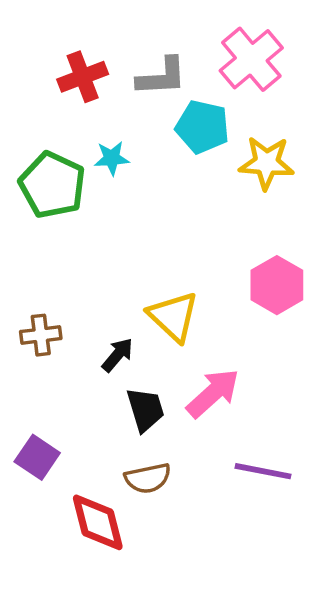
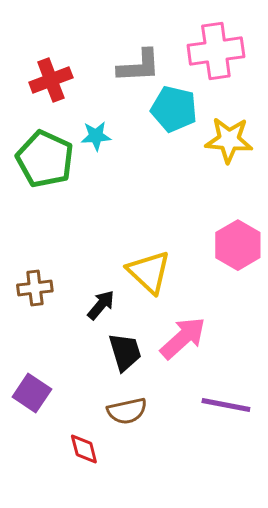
pink cross: (251, 59) -> (216, 51), turned 32
red cross: (83, 77) -> (51, 80), moved
red diamond: (98, 522) -> (84, 449), size x0.6

